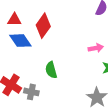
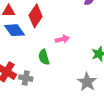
pink arrow: (96, 48) -> (62, 39), moved

